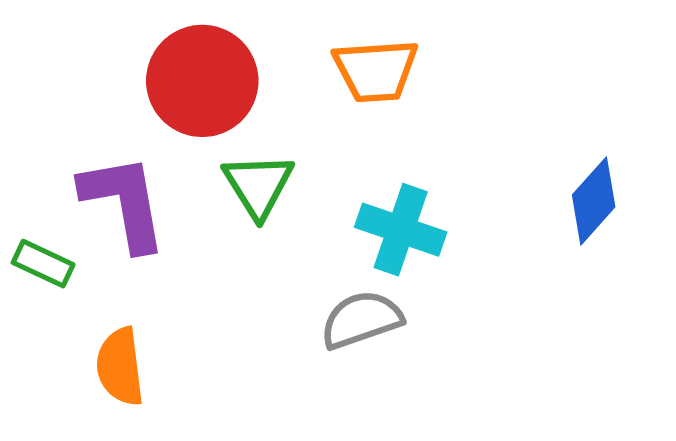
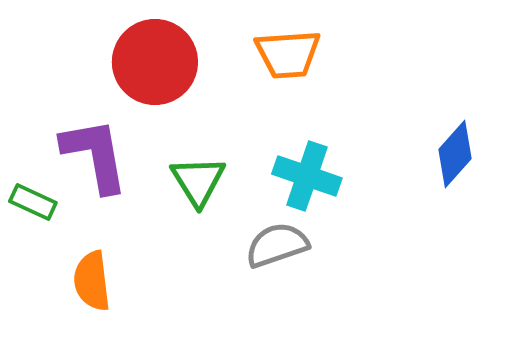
green triangle: (258, 185) -> (198, 181), moved

